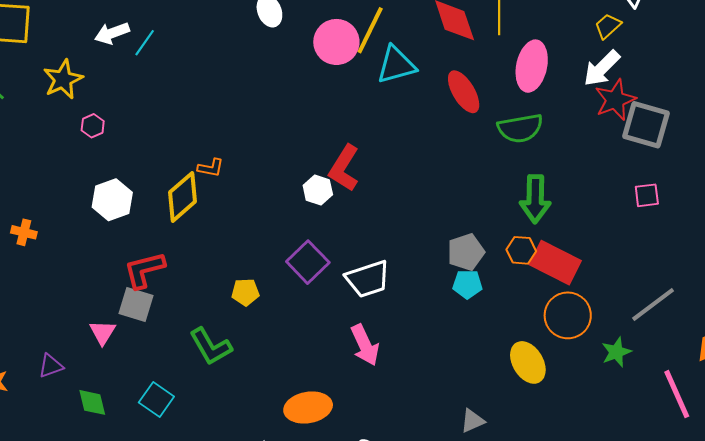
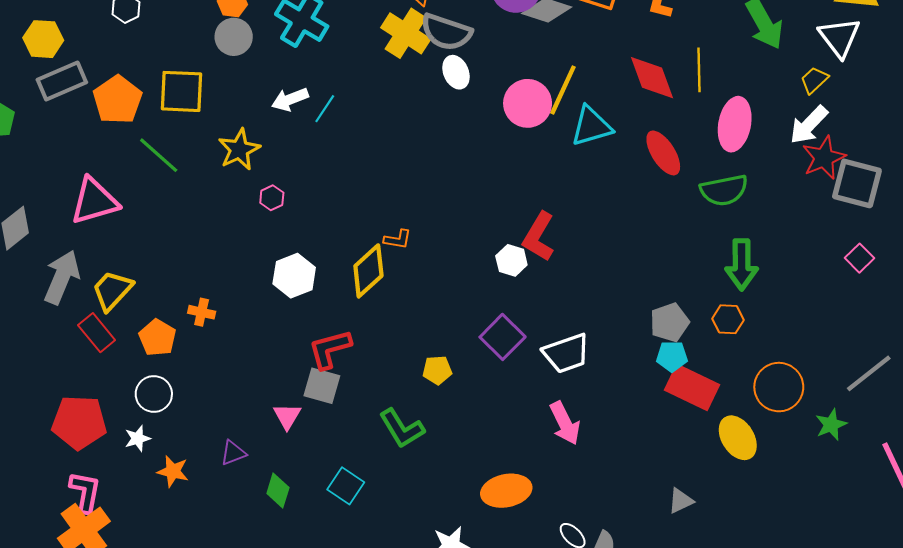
pink square: (647, 195) -> (860, 258), turned -36
red rectangle: (555, 263) -> (692, 387), moved
green diamond: (92, 402) -> (278, 491), turned 32

